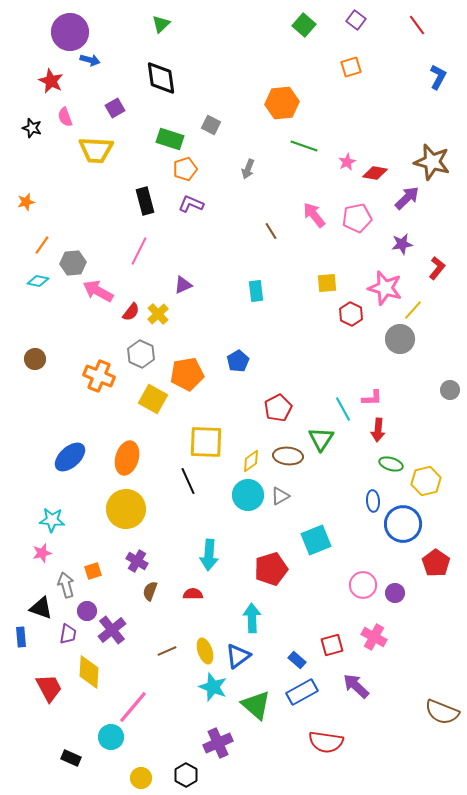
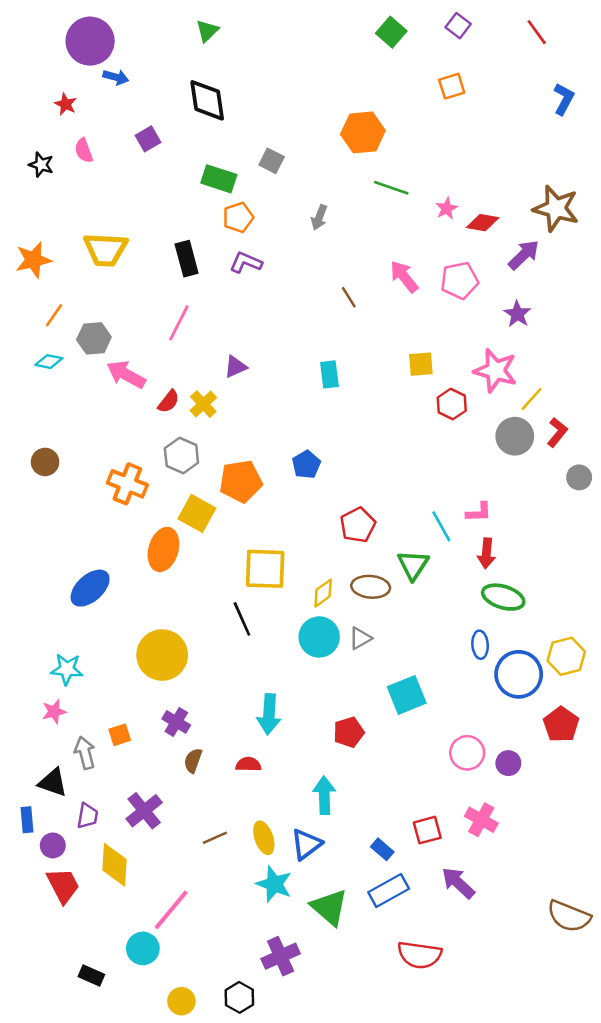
red star: (51, 81) -> (66, 104), size x0.7
yellow trapezoid: (96, 150) -> (106, 250), moved
orange star: (26, 202) -> (33, 260), size x1.6
purple star: (402, 244) -> (517, 314), turned -30
red L-shape: (437, 268) -> (557, 432), moved
gray circle: (450, 390) -> (579, 477), moved
orange ellipse: (127, 458) -> (163, 549), moved
green ellipse: (391, 464) -> (503, 597), size x1.4
yellow hexagon: (426, 481) -> (566, 656), moved
red pentagon: (271, 569) -> (349, 732), size x0.7
purple circle: (87, 611) -> (53, 845), moved

